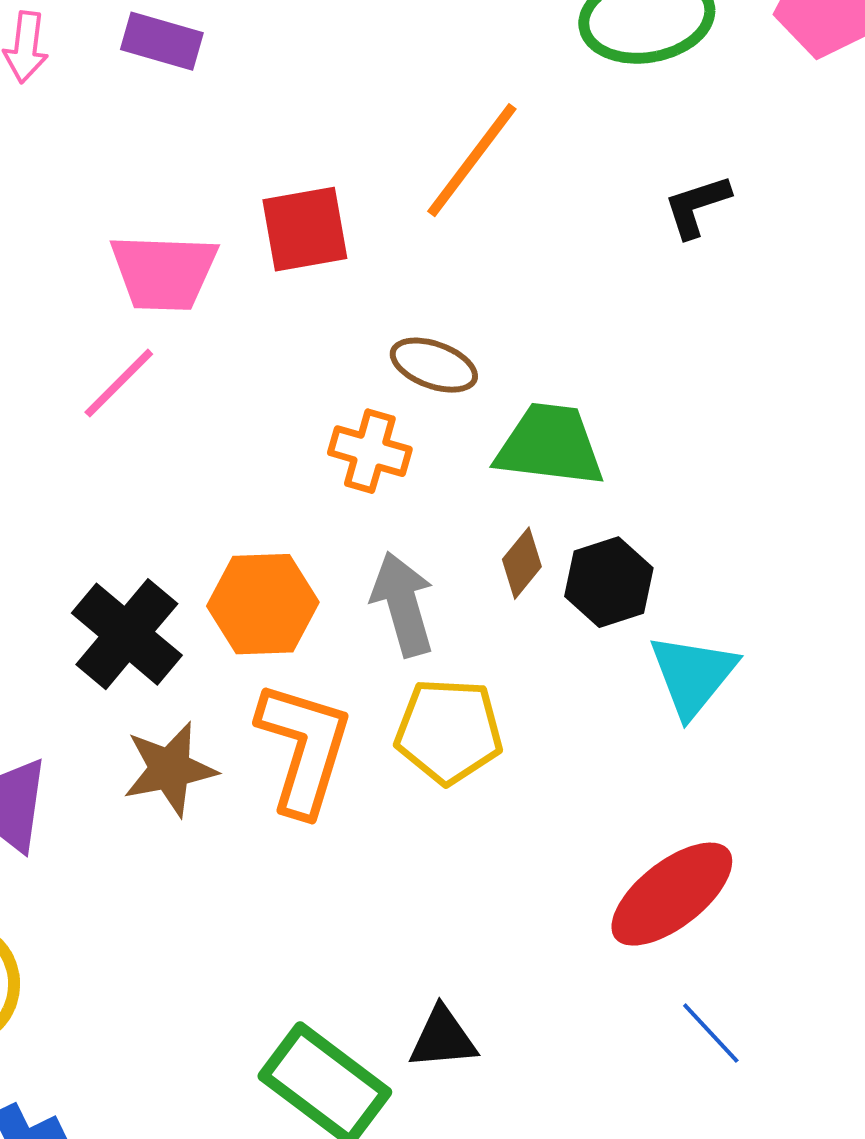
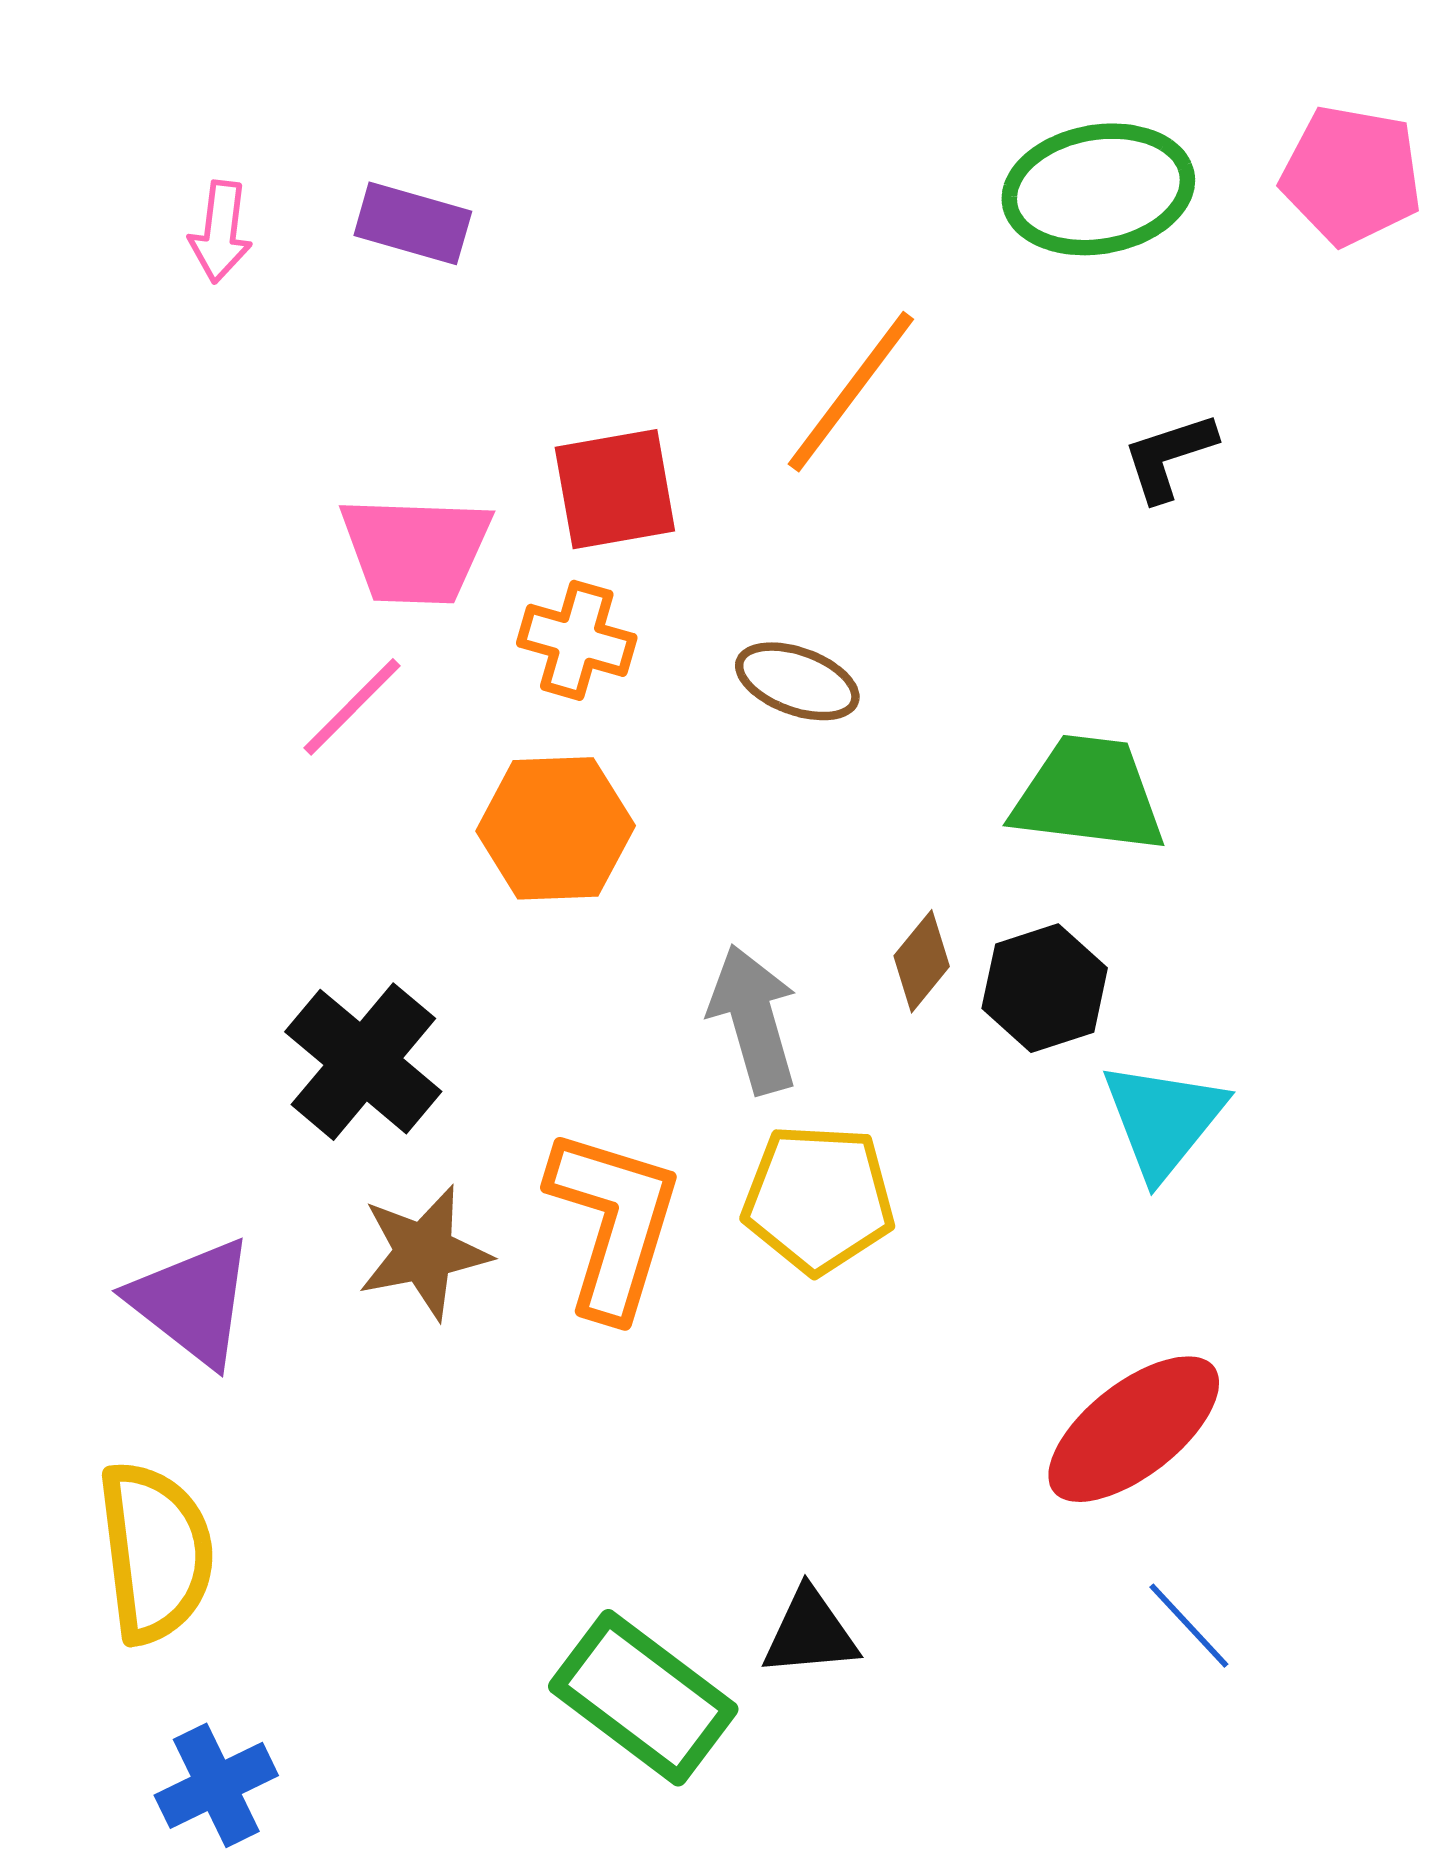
green trapezoid: (550, 445) -> (1088, 794), moved
orange cross: (370, 451) -> (577, 640), moved
orange hexagon: (263, 604) -> (556, 828), moved

